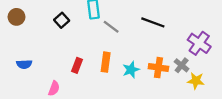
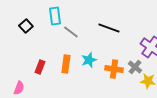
cyan star: (131, 70) -> (89, 60), moved

